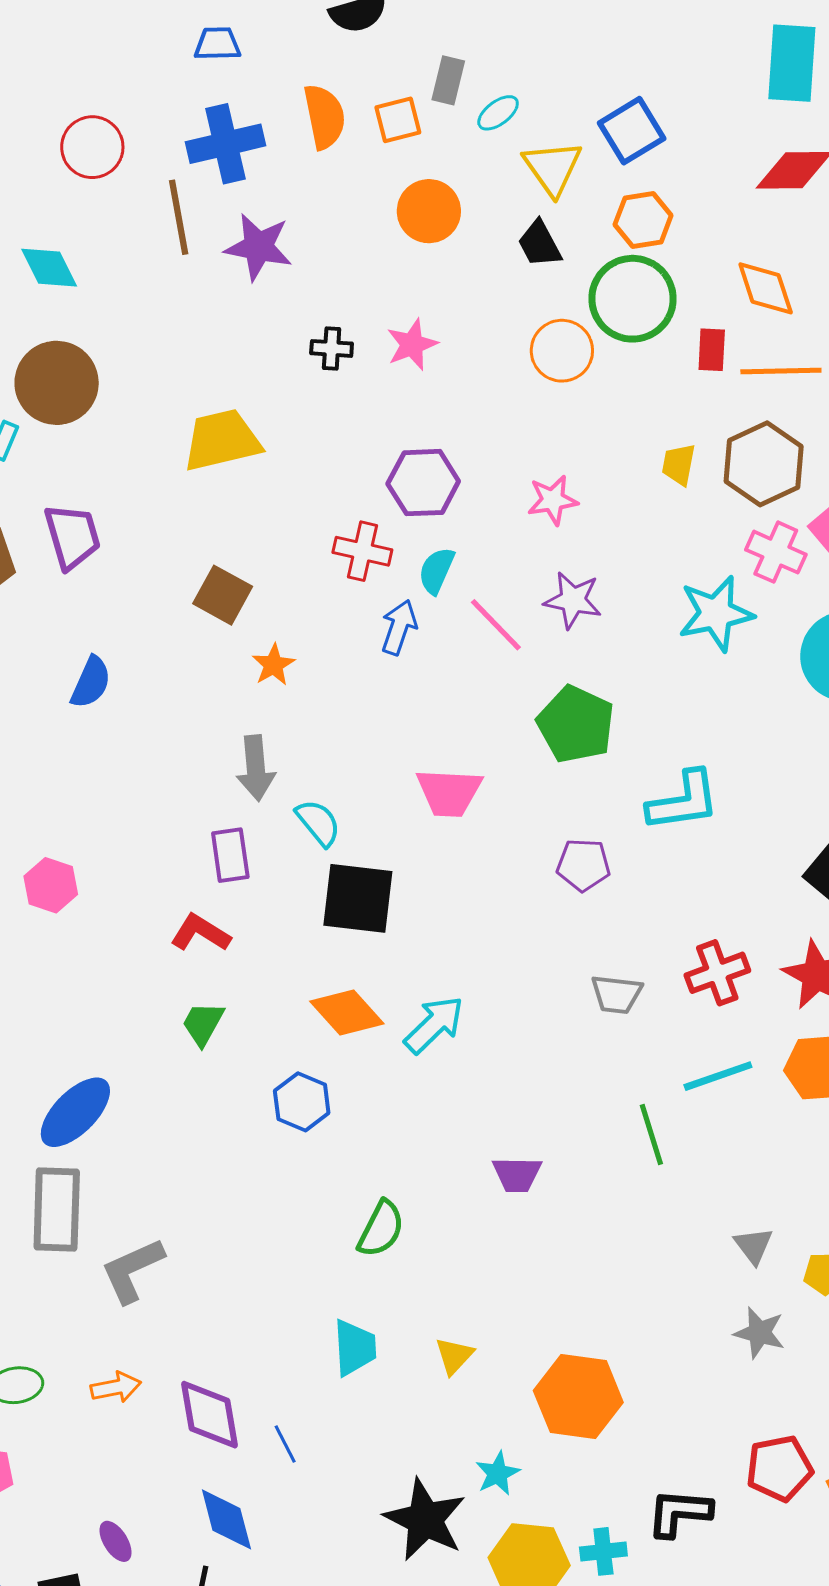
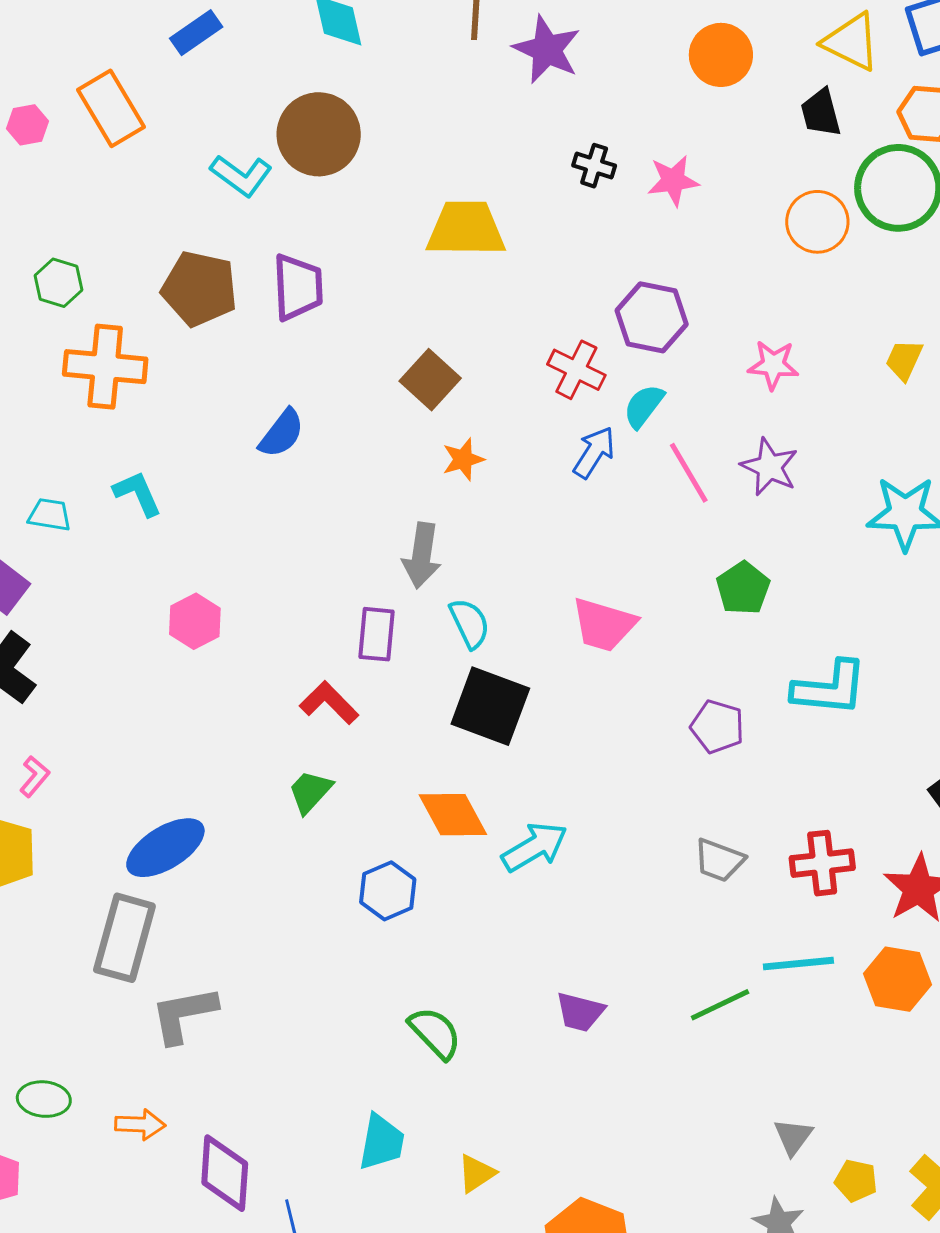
yellow triangle: (553, 168) -> (851, 42), turned -42
green pentagon: (576, 724) -> (743, 588), size x0.7
green line: (651, 1134) -> (720, 1005), turned 68
green semicircle: (381, 1229) -> (435, 1033), turned -84

